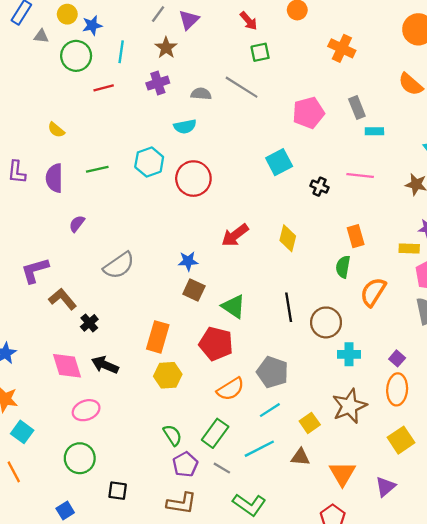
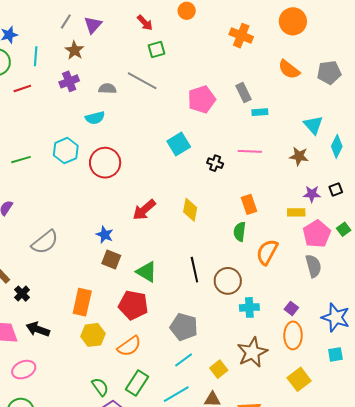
orange cross: (342, 48) -> (241, 36), moved
blue star: (188, 261) -> (105, 235), turned 30
orange semicircle: (231, 389) -> (129, 346), moved

